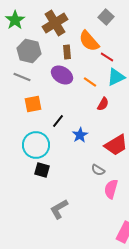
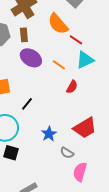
brown rectangle: (67, 52) -> (24, 35), moved
blue star: (80, 135) -> (49, 134), moved

